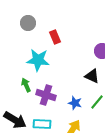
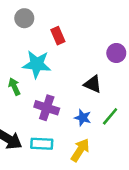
black triangle: (92, 76) -> (93, 84), moved
green arrow: (26, 85) -> (14, 87), moved

